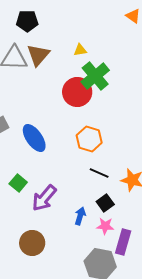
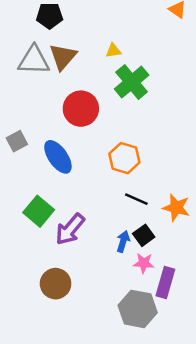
red circle: (77, 92) -> (81, 109), moved
green square: (18, 183) -> (39, 211), size x1.4
blue arrow: (80, 216) -> (123, 241), moved

